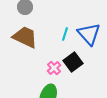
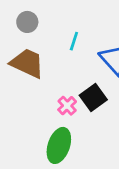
cyan line: (65, 34) -> (74, 41), moved

